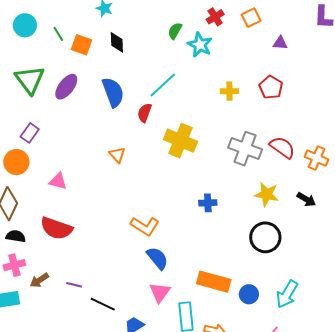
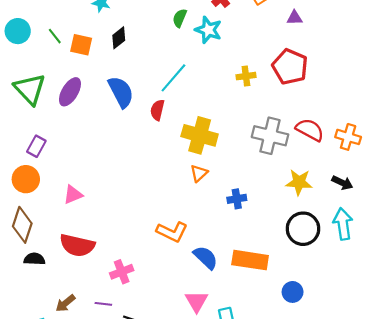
black diamond: (117, 42) -> (119, 38), turned 60
red pentagon: (271, 87) -> (290, 67), size x1.4
orange triangle: (117, 155) -> (199, 173), moved, turned 36
pink triangle: (58, 181) -> (73, 195), turned -30
blue semicircle: (157, 258) -> (206, 258), moved
pink cross: (14, 265) -> (122, 272), moved
orange rectangle: (214, 282) -> (250, 260), moved
cyan arrow: (287, 294) -> (343, 224), moved, turned 148

